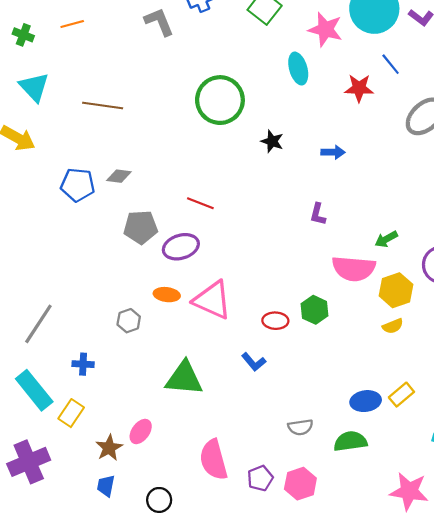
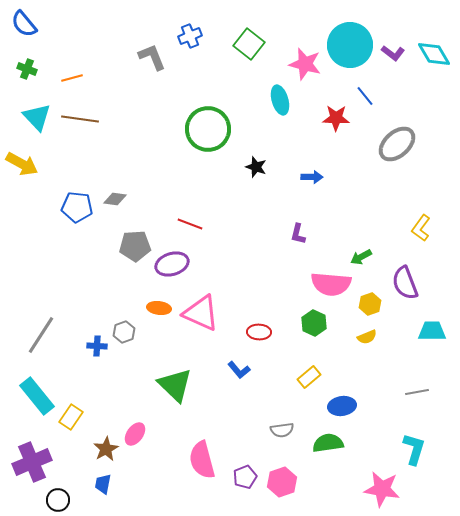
orange line: (72, 24) -> (72, 78), moved
brown line: (103, 105) -> (80, 119), moved
yellow hexagon: (396, 290) -> (370, 304), size x0.7
green hexagon: (315, 310) -> (314, 323), moved
blue cross: (83, 364) -> (97, 346), moved
green triangle: (184, 378) -> (175, 385), turned 39
yellow rectangle: (401, 395) -> (309, 377), moved
black circle: (159, 500) -> (58, 500), moved

